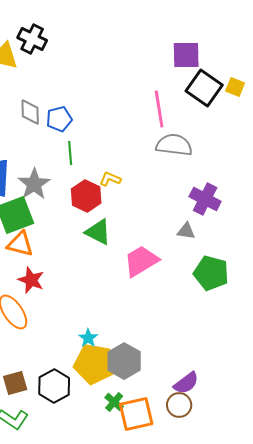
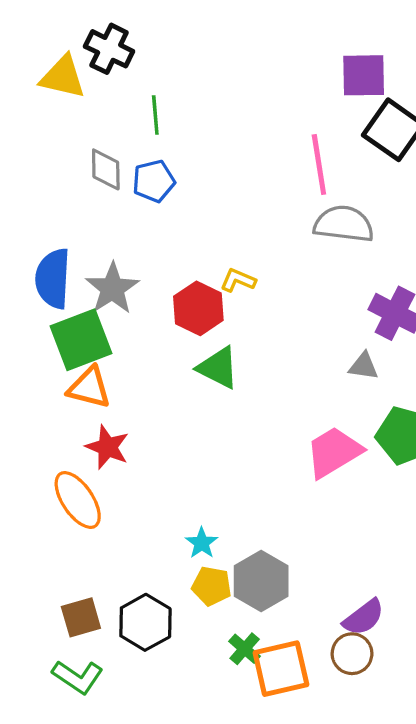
green line: (70, 153) -> (155, 115), moved
pink trapezoid: (141, 261) -> (334, 452), moved
yellow pentagon: (94, 364) -> (212, 586), size x0.6

